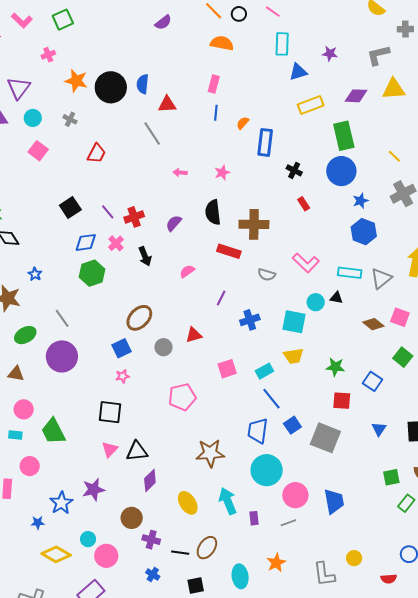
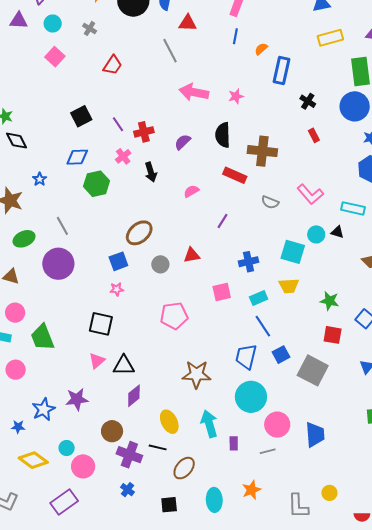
pink arrow: (180, 173) -> (194, 92), size x2.0
blue diamond: (86, 242) -> (77, 157), moved
blue cross: (250, 320) -> (248, 262), moved
purple cross: (151, 540) -> (129, 455), size x1.4
black line: (180, 553) -> (158, 447), moved

